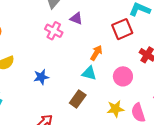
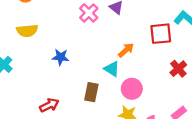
pink circle: (123, 76) -> (132, 89), moved
brown rectangle: (78, 99) -> (91, 92), turned -42

